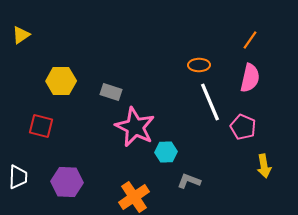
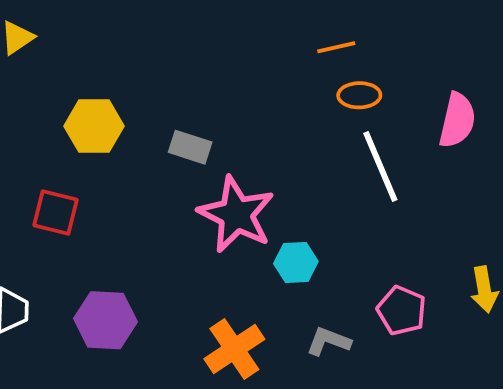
orange line: (250, 40) -> (336, 47), moved, turned 42
pink pentagon: (243, 127) -> (402, 311), moved
gray L-shape: (189, 181) -> (329, 341), moved

